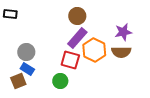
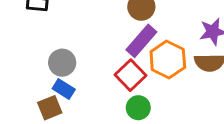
red square: (70, 60) -> (130, 75), turned 30
green circle: (60, 81) -> (138, 108), moved

